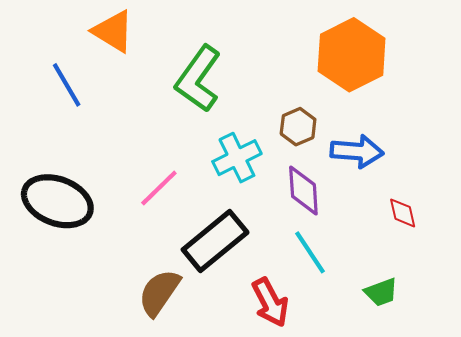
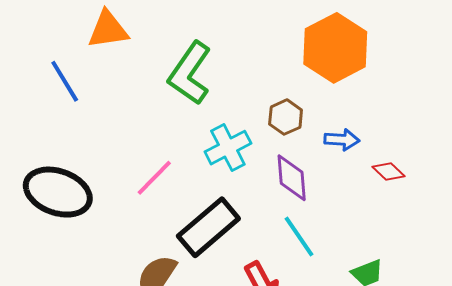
orange triangle: (113, 31) -> (108, 30), turned -39
blue arrow: (357, 151) -> (342, 140), size x0.7
red diamond: (403, 213) -> (388, 172), moved, turned -32

